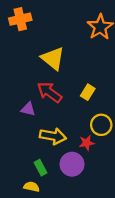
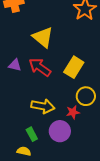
yellow rectangle: (88, 92) -> (74, 67), size x1.5
purple triangle: (28, 109) -> (15, 65), moved

